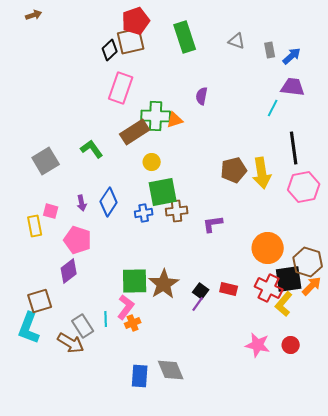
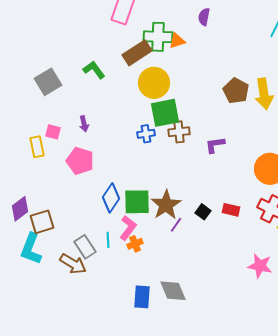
yellow circle: (152, 162) -> (154, 83), size x1.8
brown pentagon: (234, 170) -> (236, 91), turned -30
blue diamond: (109, 202) -> (111, 198), moved
purple diamond: (69, 271) -> (20, 209), moved
purple line: (198, 304) -> (176, 225), moved

